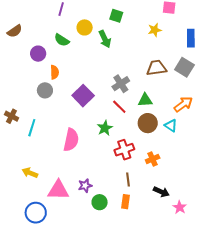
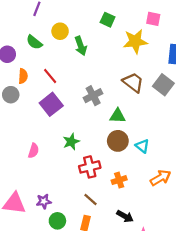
green square: (116, 16) -> (108, 20), moved
yellow star: (155, 30) -> (135, 41), size x1.6
brown trapezoid: (156, 68) -> (133, 82), turned 40
orange arrow: (183, 104) -> (161, 178), moved
red line: (119, 107) -> (50, 76), moved
pink semicircle: (71, 140) -> (34, 151), size x0.6
brown line: (128, 180) -> (91, 200), turned -48

